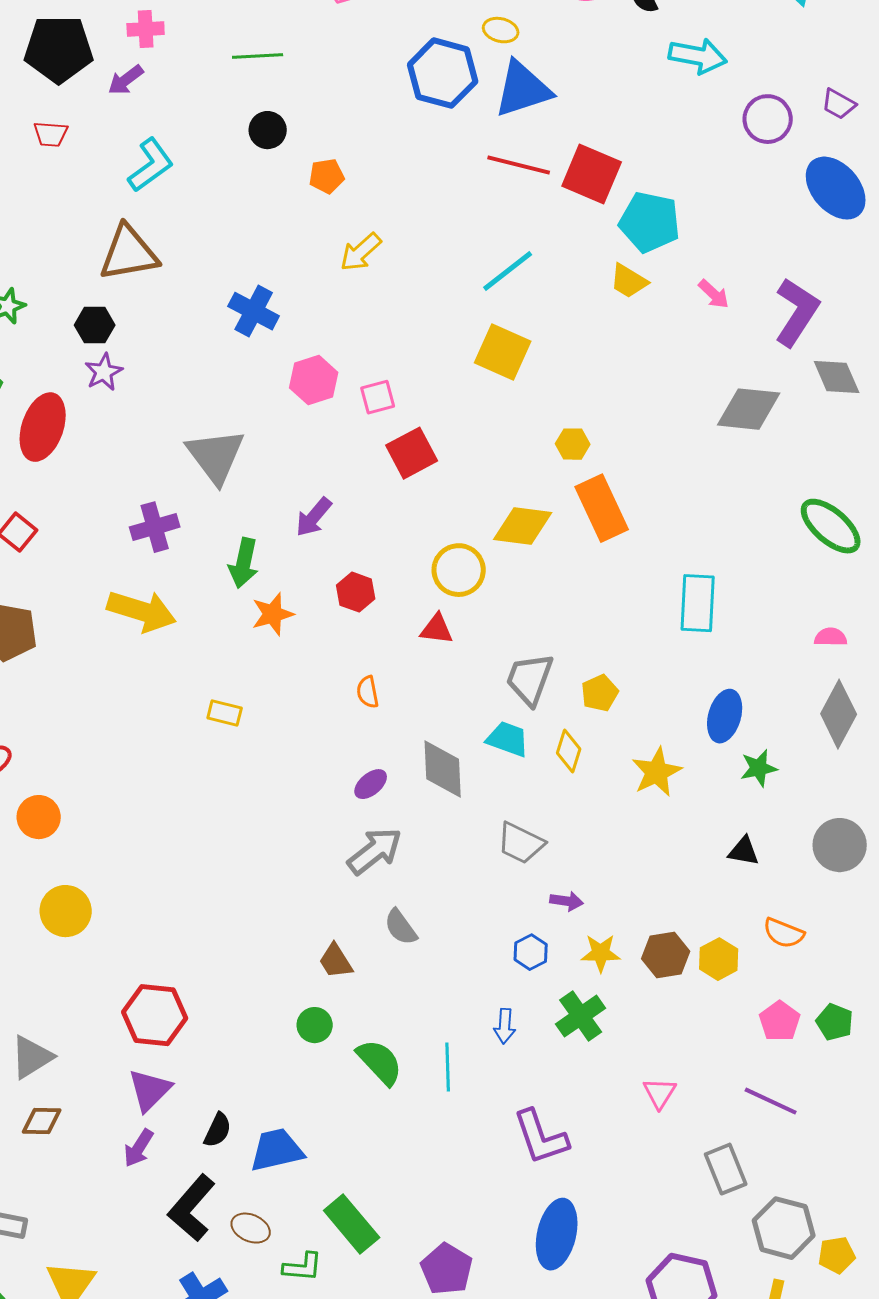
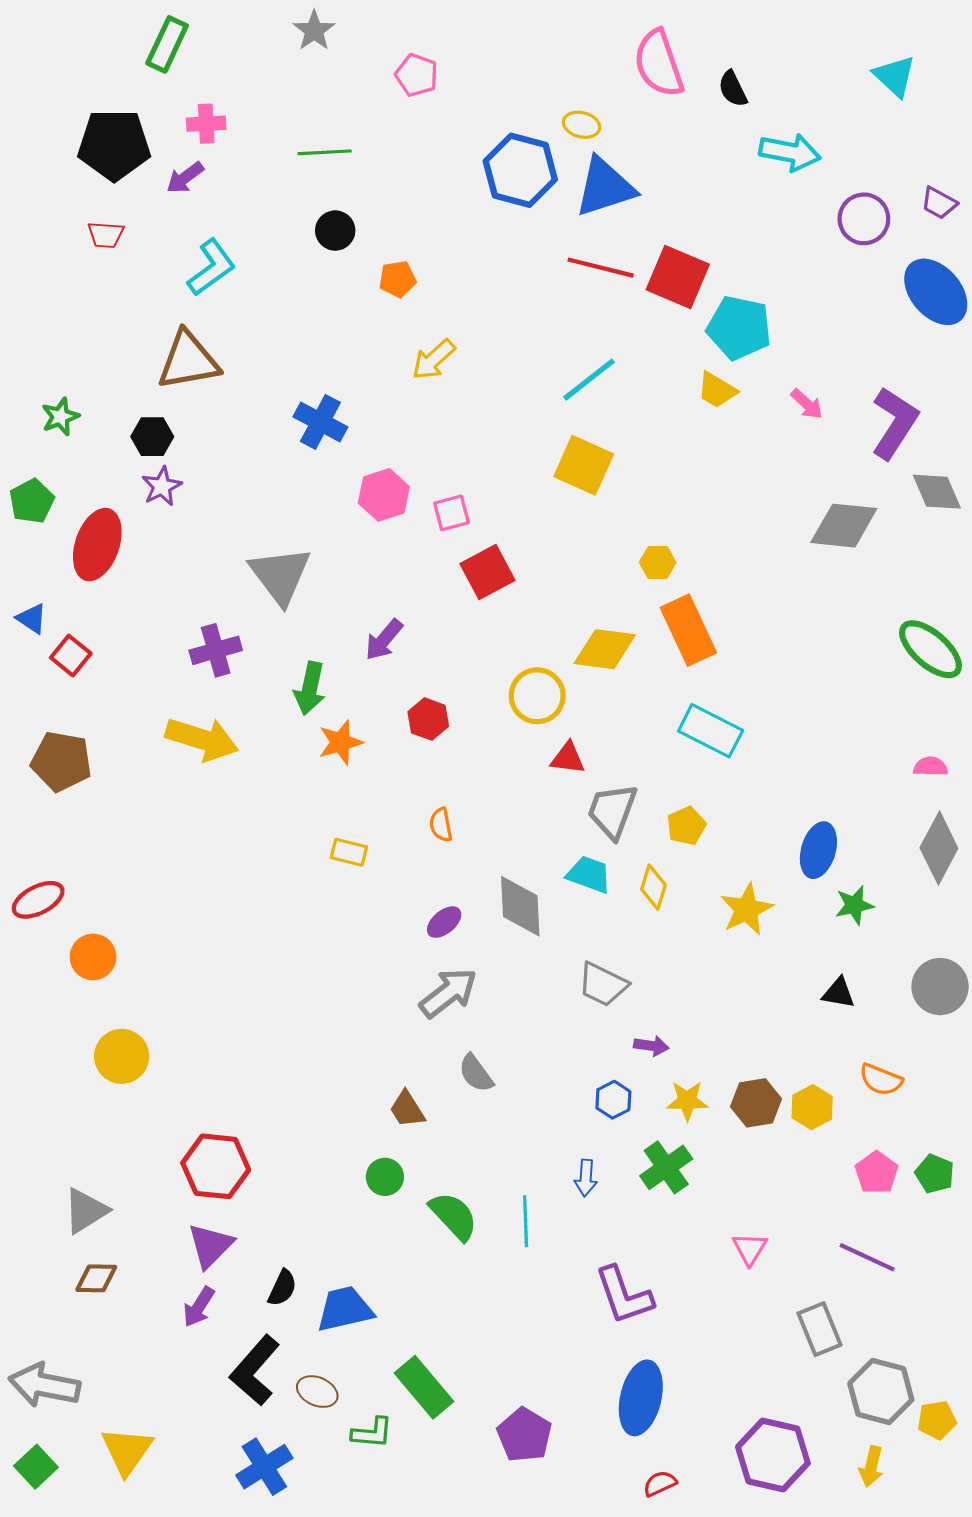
cyan rectangle: (698, 603) -> (711, 731), moved, turned -66
red triangle: (437, 629) -> (568, 758), moved
yellow rectangle: (225, 713) -> (349, 852), moved

